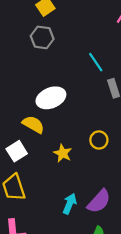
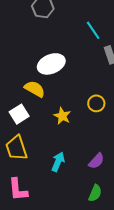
purple semicircle: (99, 201) -> (96, 161), size x0.7
cyan arrow: (70, 204) -> (58, 162), moved

